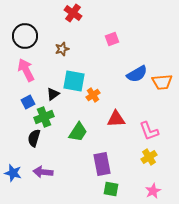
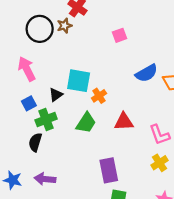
black circle: (25, 36) -> (40, 29), moved
brown star: (62, 49) -> (64, 26), moved
green trapezoid: (78, 132) -> (86, 123), moved

